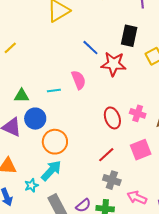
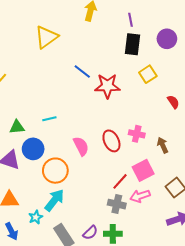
black rectangle: (129, 36) -> (132, 44), moved
pink semicircle: (79, 80) -> (81, 146), moved
red line: (106, 155) -> (120, 181), moved
pink arrow: (137, 197) -> (140, 196), moved, turned -36

